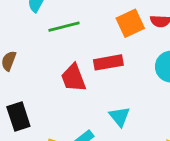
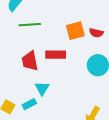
cyan triangle: (120, 116) -> (42, 88), moved

